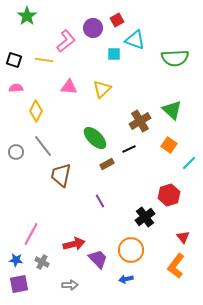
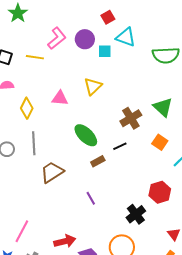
purple circle: (93, 28) -> (85, 39), moved
pink triangle: (69, 87) -> (60, 98), moved
gray line: (43, 146) -> (34, 143), turned 35
brown trapezoid: (61, 175) -> (52, 172), turned 45

